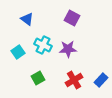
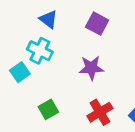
blue triangle: (27, 19) -> (48, 19), moved
cyan cross: (43, 45) -> (40, 51), moved

